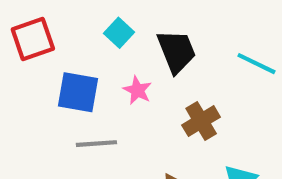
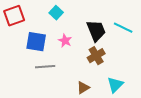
black trapezoid: (176, 51) -> (96, 31), moved

